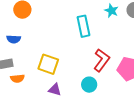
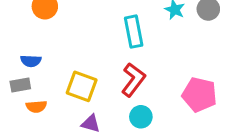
blue semicircle: (14, 39) -> (31, 61), moved
red L-shape: (102, 60) -> (133, 80), moved

